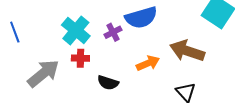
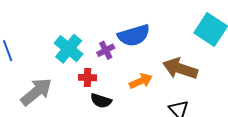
red cross: (80, 58) -> (87, 78), moved

